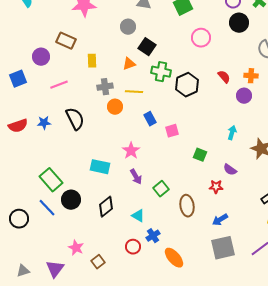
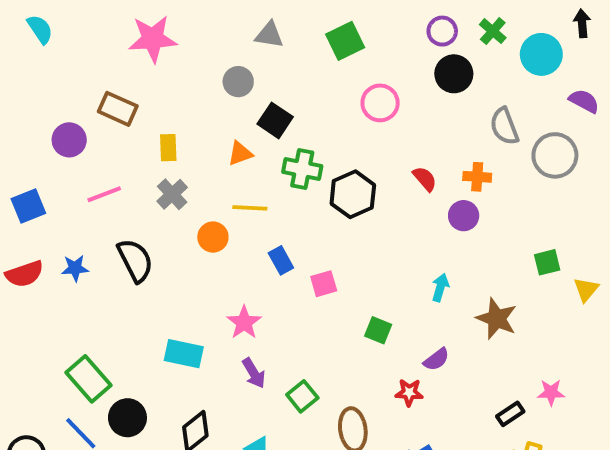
blue square: (18, 79) -> (28, 206), moved
gray cross: (105, 87) -> (172, 194), moved, turned -35
purple semicircle: (230, 170) -> (436, 359), turned -72

